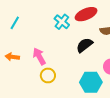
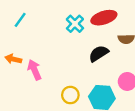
pink arrow: (39, 56) -> (34, 70), moved
yellow circle: (48, 75) -> (70, 95), moved

